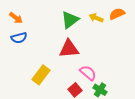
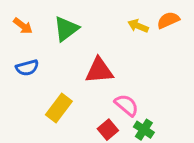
green triangle: (70, 20) -> (66, 29), moved
blue semicircle: (19, 38) -> (27, 68), moved

